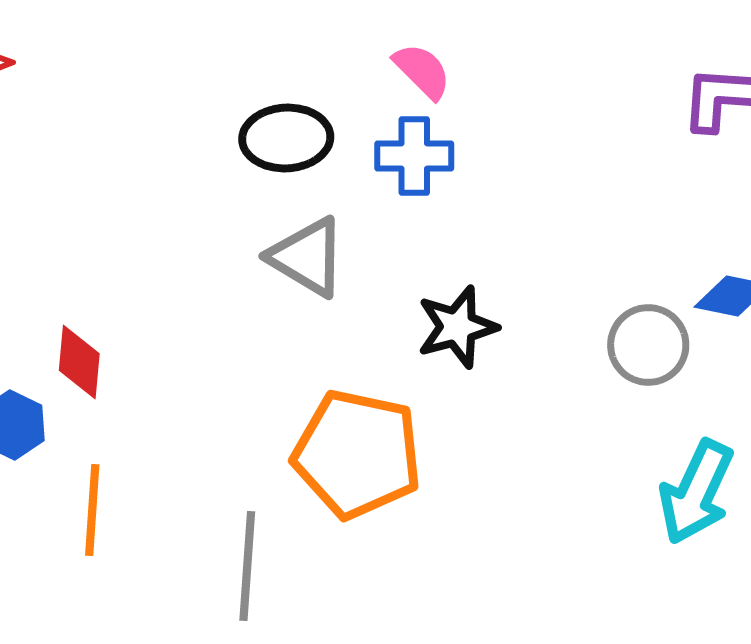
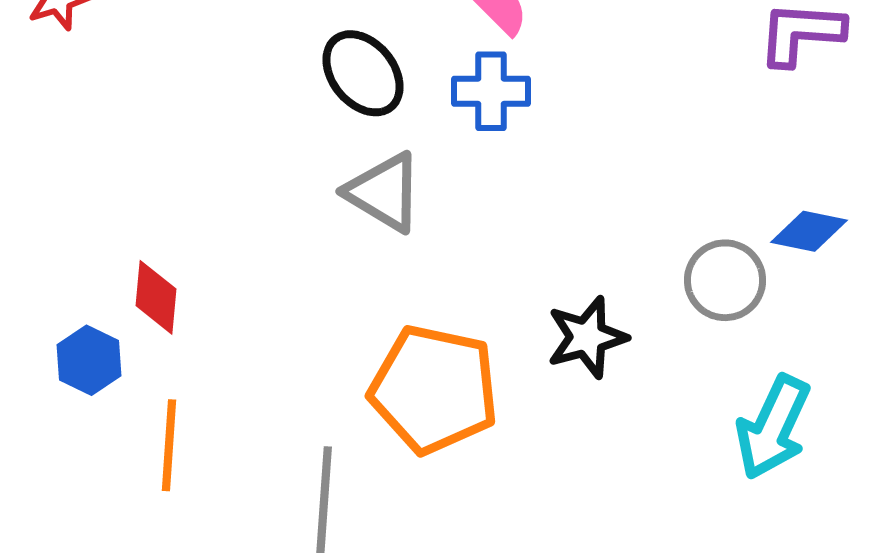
black ellipse: (286, 138) -> (363, 73), turned 54
black star: (457, 327) -> (587, 337), moved

